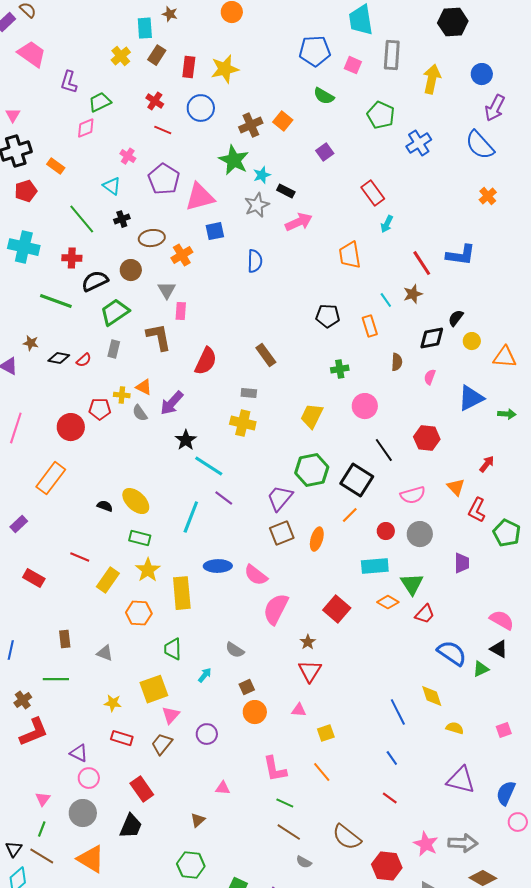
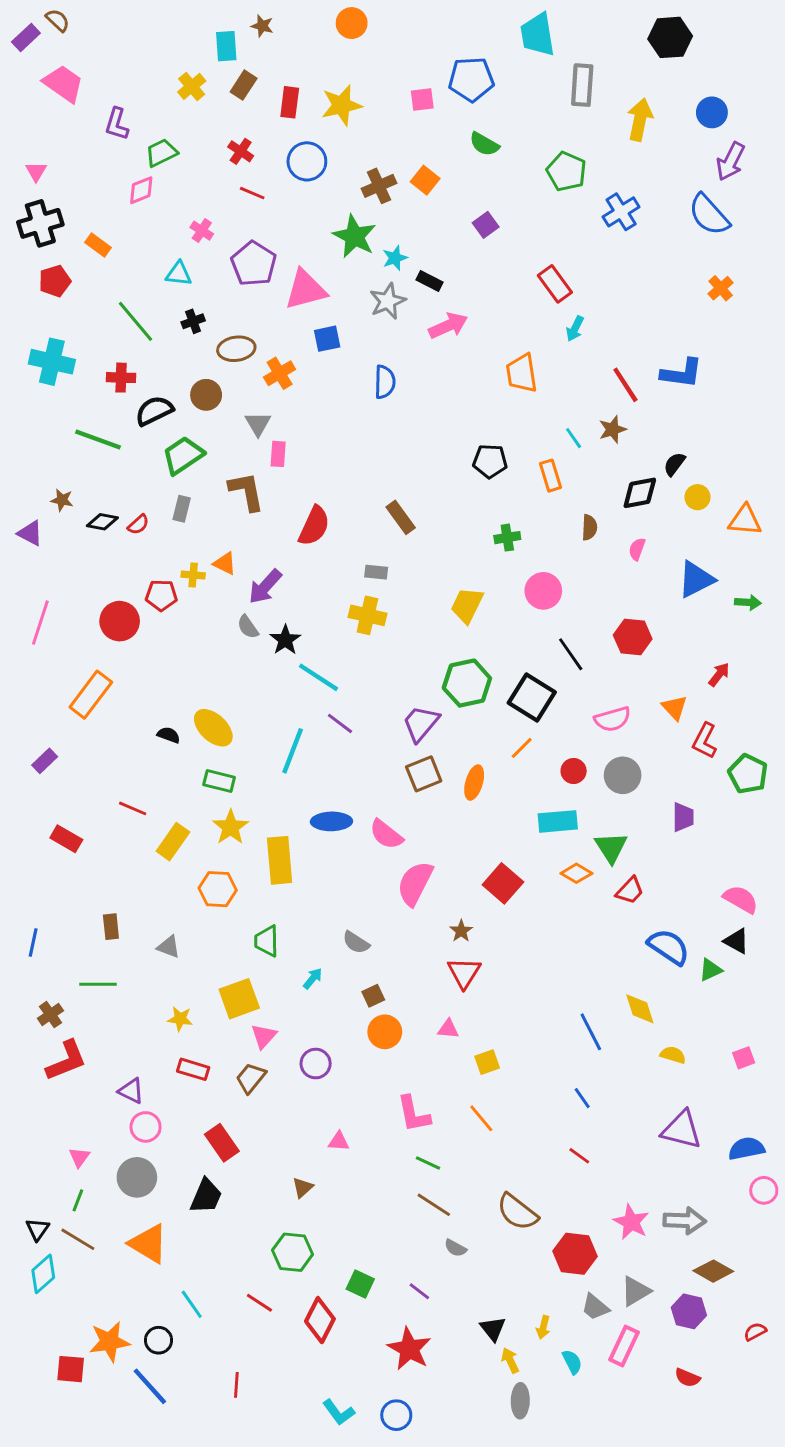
pink square: (353, 65) -> (422, 99), moved, turned -30
cyan triangle: (112, 186) -> (179, 274), turned -30
gray semicircle: (140, 413) -> (248, 627), moved
blue semicircle: (506, 793) -> (746, 1149), turned 55

